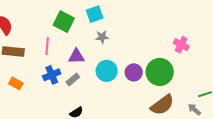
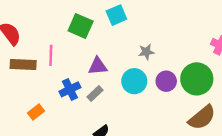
gray star: (102, 37) -> (146, 52), moved
pink line: (47, 46) -> (51, 55), moved
orange rectangle: (16, 83) -> (36, 112), moved, turned -64

